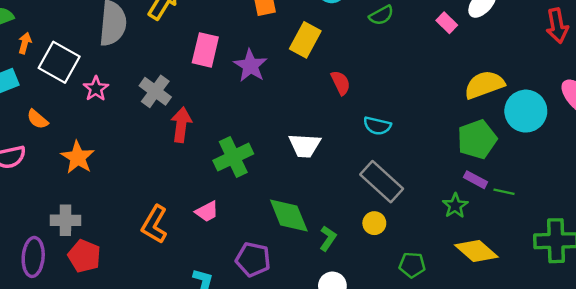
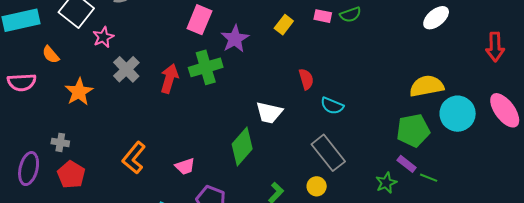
pink rectangle: (447, 23) -> (323, 16), moved, turned -42
yellow rectangle: (305, 40) -> (284, 25), size x0.7
red semicircle: (341, 83) -> (306, 79), moved
gray cross: (155, 91) -> (126, 69), moved
green cross: (233, 157) -> (206, 67), moved
pink trapezoid: (207, 212) -> (185, 166), moved
green diamond: (289, 216) -> (242, 146), moved, turned 54
gray cross: (65, 220) -> (60, 142), size x0.7

